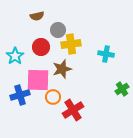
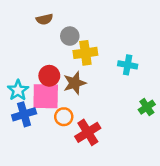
red circle: (41, 47) -> (49, 76), moved
cyan star: (15, 56) -> (18, 90), moved

